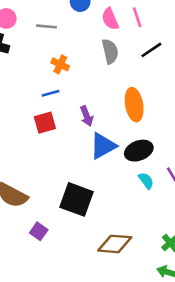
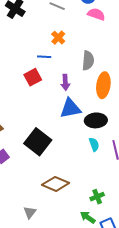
pink semicircle: (110, 19) -> (96, 14), moved, turned 114
gray semicircle: (110, 51) -> (88, 61), moved
red square: (45, 123) -> (33, 77), turned -30

